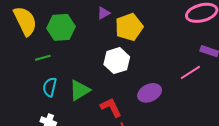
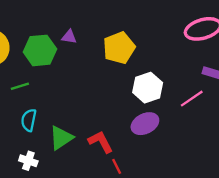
purple triangle: (104, 13) -> (69, 37), moved, turned 40
white hexagon: (117, 61) -> (148, 88), moved
green triangle: (80, 90) -> (61, 138), moved

